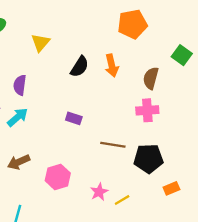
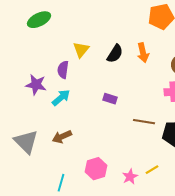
yellow triangle: (40, 43) -> (81, 50), moved
pink hexagon: (58, 177) -> (96, 169), moved
pink star: (99, 192) -> (130, 177), moved

